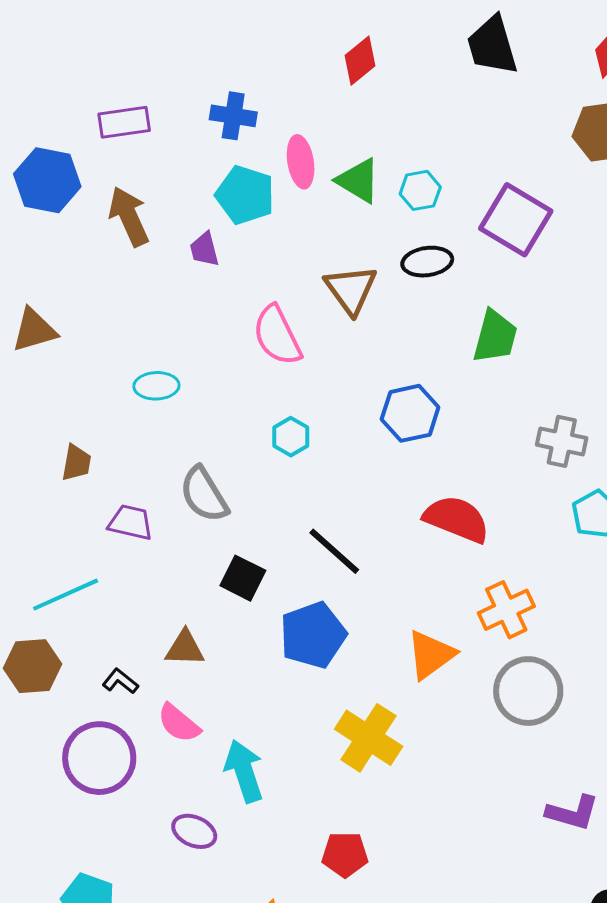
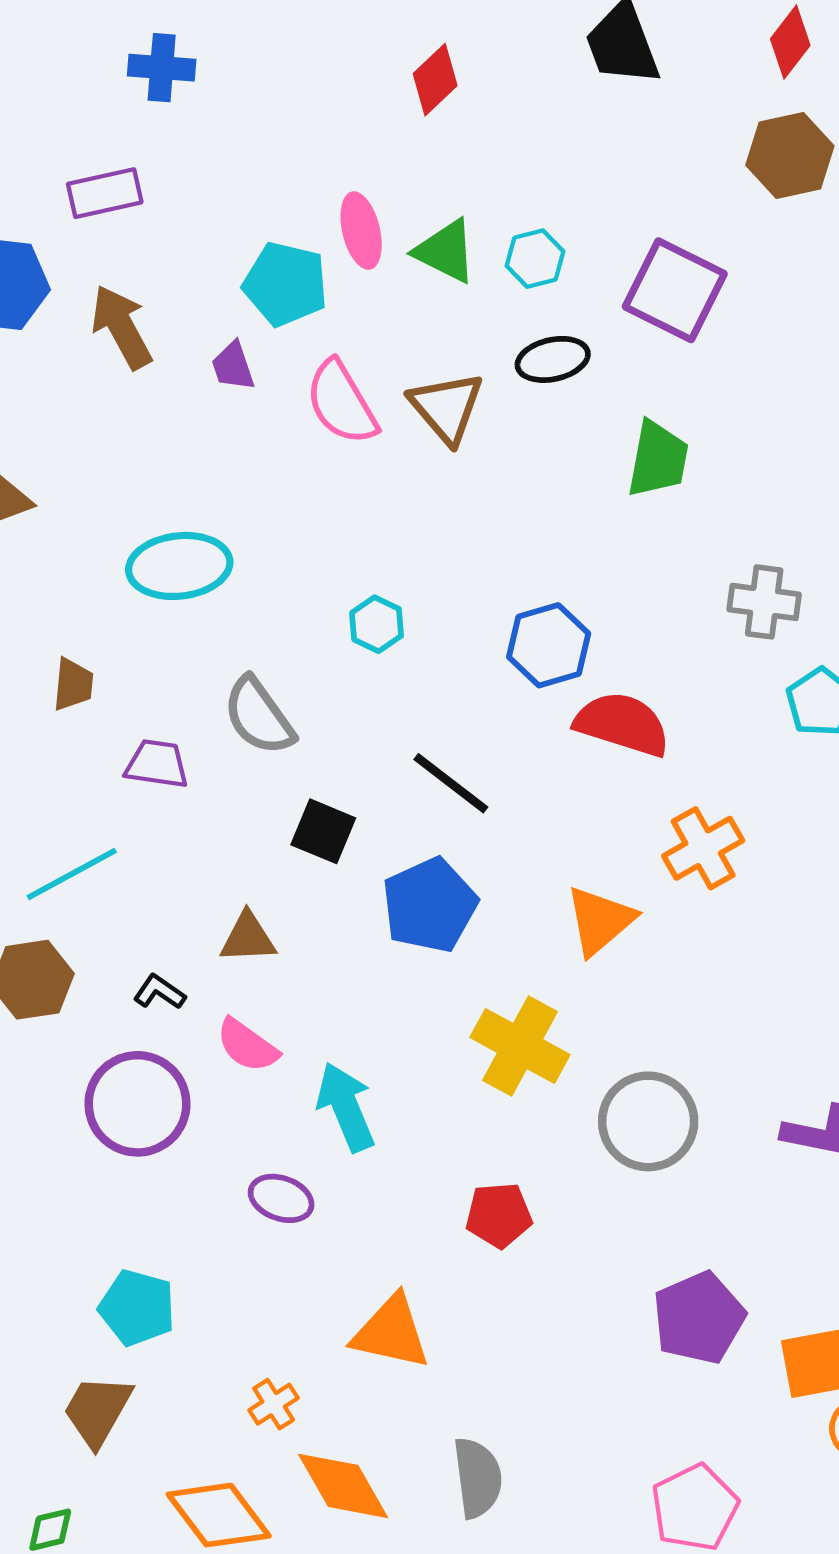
blue cross: (233, 116) -> (162, 68), moved
pink semicircle: (277, 335) -> (341, 402), moved
cyan ellipse: (156, 386) -> (179, 566), size x1.6
blue hexagon: (410, 413) -> (549, 645), moved
gray circle: (528, 691) -> (648, 1121), moved

